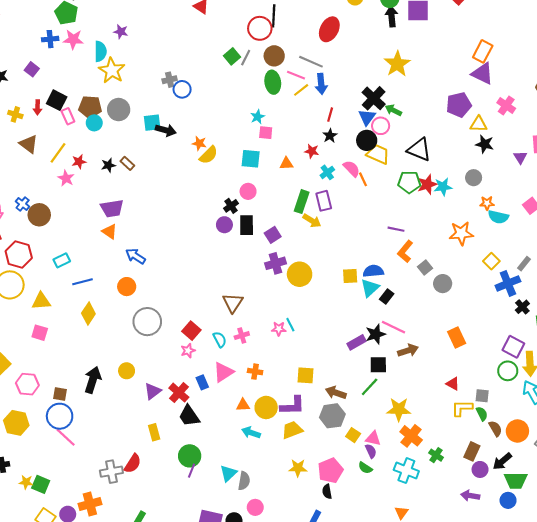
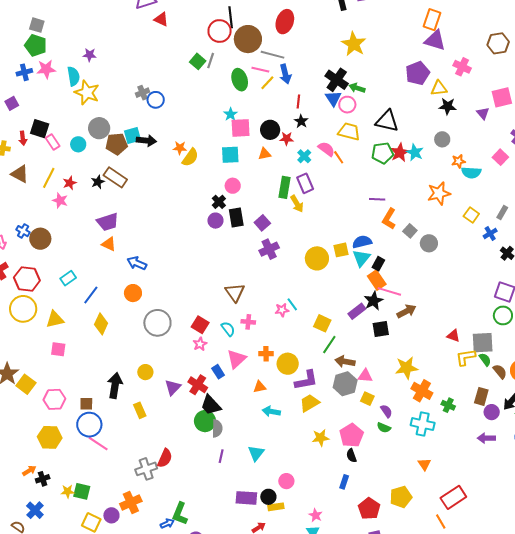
brown circle: (274, 56) -> (248, 39), moved, size x1.4
purple square: (32, 69) -> (12, 103), turned 32
brown pentagon: (90, 107) -> (117, 144), moved
pink square: (266, 133) -> (241, 128), size x1.5
black circle: (367, 140) -> (270, 130), moved
brown rectangle: (127, 163) -> (115, 177), size x1.6
cyan star: (443, 187) -> (415, 152), turned -30
yellow arrow: (312, 221) -> (297, 204), turned 36
yellow circle: (300, 274) -> (317, 258), moved
blue line: (83, 282) -> (91, 295), turned -30
blue cross: (508, 283) -> (490, 233), size x0.6
pink cross: (242, 336) -> (248, 322), turned 32
orange rectangle: (457, 337) -> (377, 280), moved
yellow square: (306, 375) -> (322, 323), moved, turned 30
green line: (370, 387) -> (329, 345), moved
gray square: (482, 396) -> (483, 343), size x1.6
yellow circle: (266, 407) -> (288, 364), moved
yellow rectangle: (154, 432) -> (140, 410), moved
pink triangle: (373, 438) -> (365, 376), moved
green circle: (190, 456) -> (205, 421), moved
gray semicircle: (244, 481) -> (217, 428), moved

